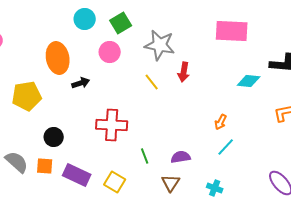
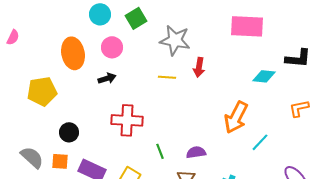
pink circle: (110, 52) -> (112, 47), moved
yellow line: (152, 82) -> (167, 77), turned -48
black arrow: (81, 83) -> (107, 78), moved
orange arrow: (221, 122) -> (236, 117), size x2.0
cyan line: (226, 147) -> (260, 142), moved

